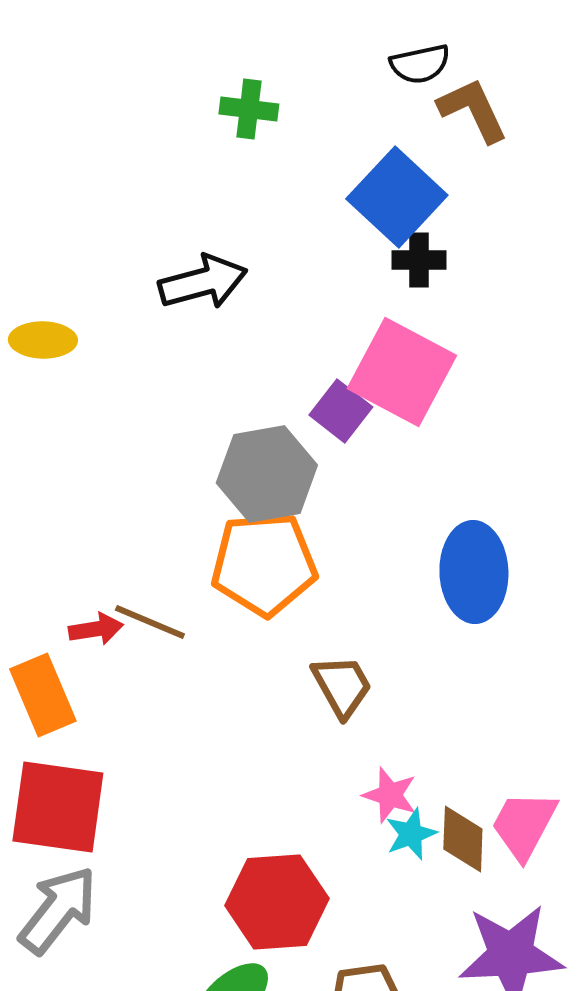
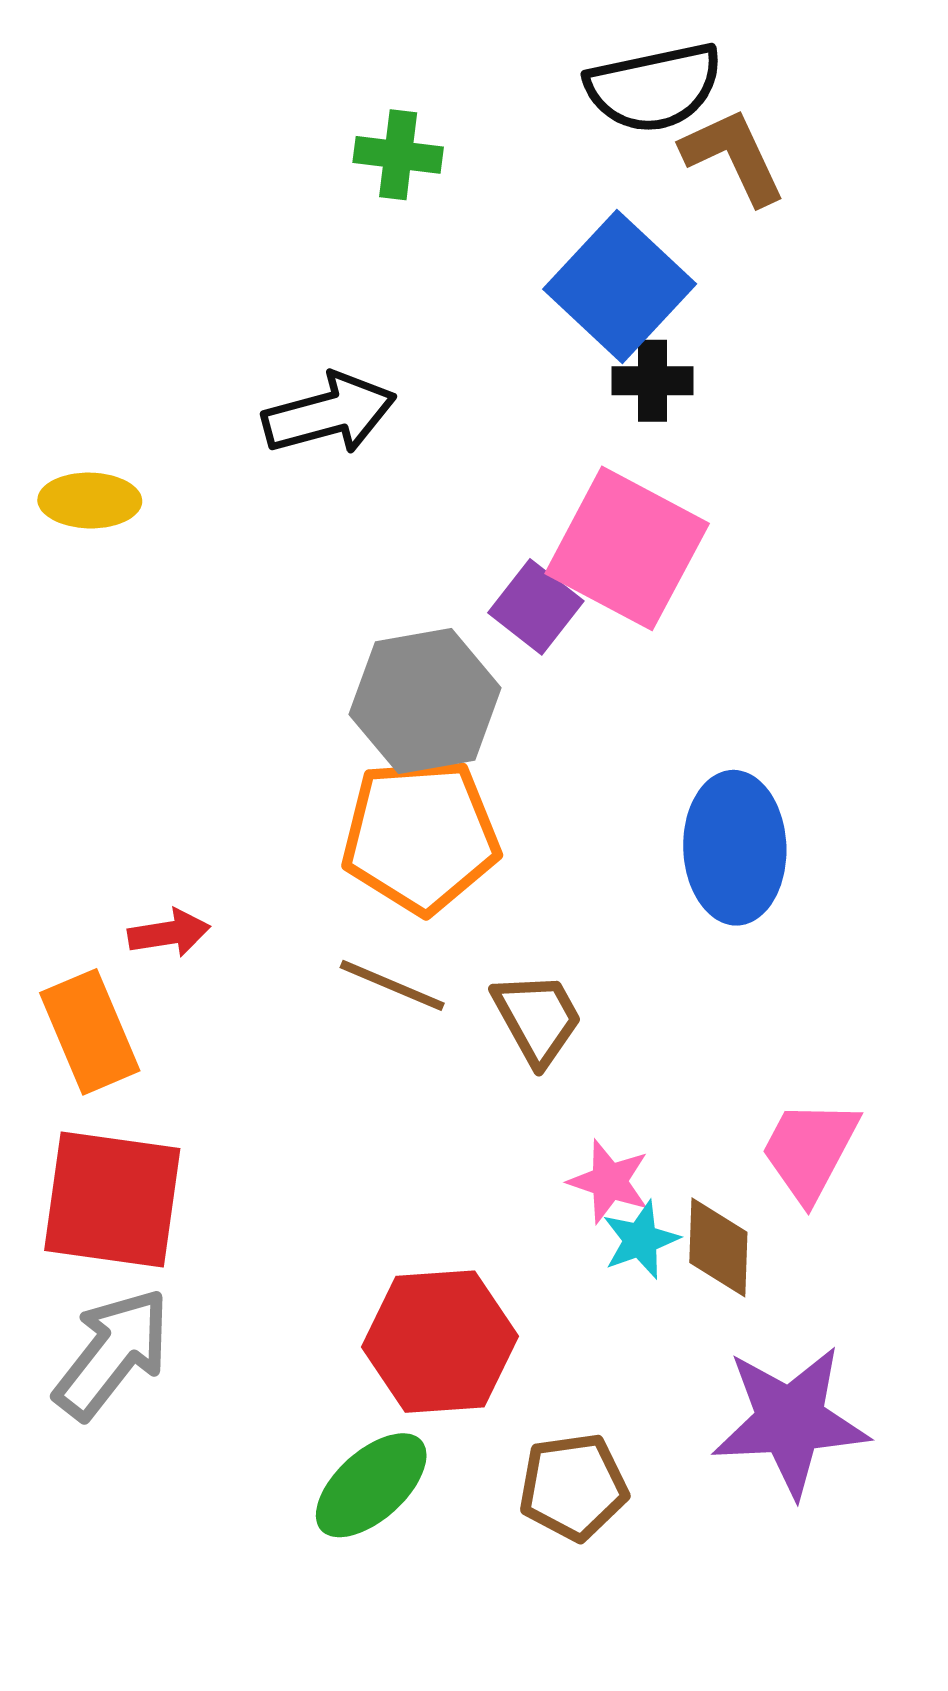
black semicircle: (420, 64) -> (654, 87), size x1.5
brown line: (150, 622) -> (392, 985), moved
pink trapezoid: (524, 825) -> (810, 1150), moved

